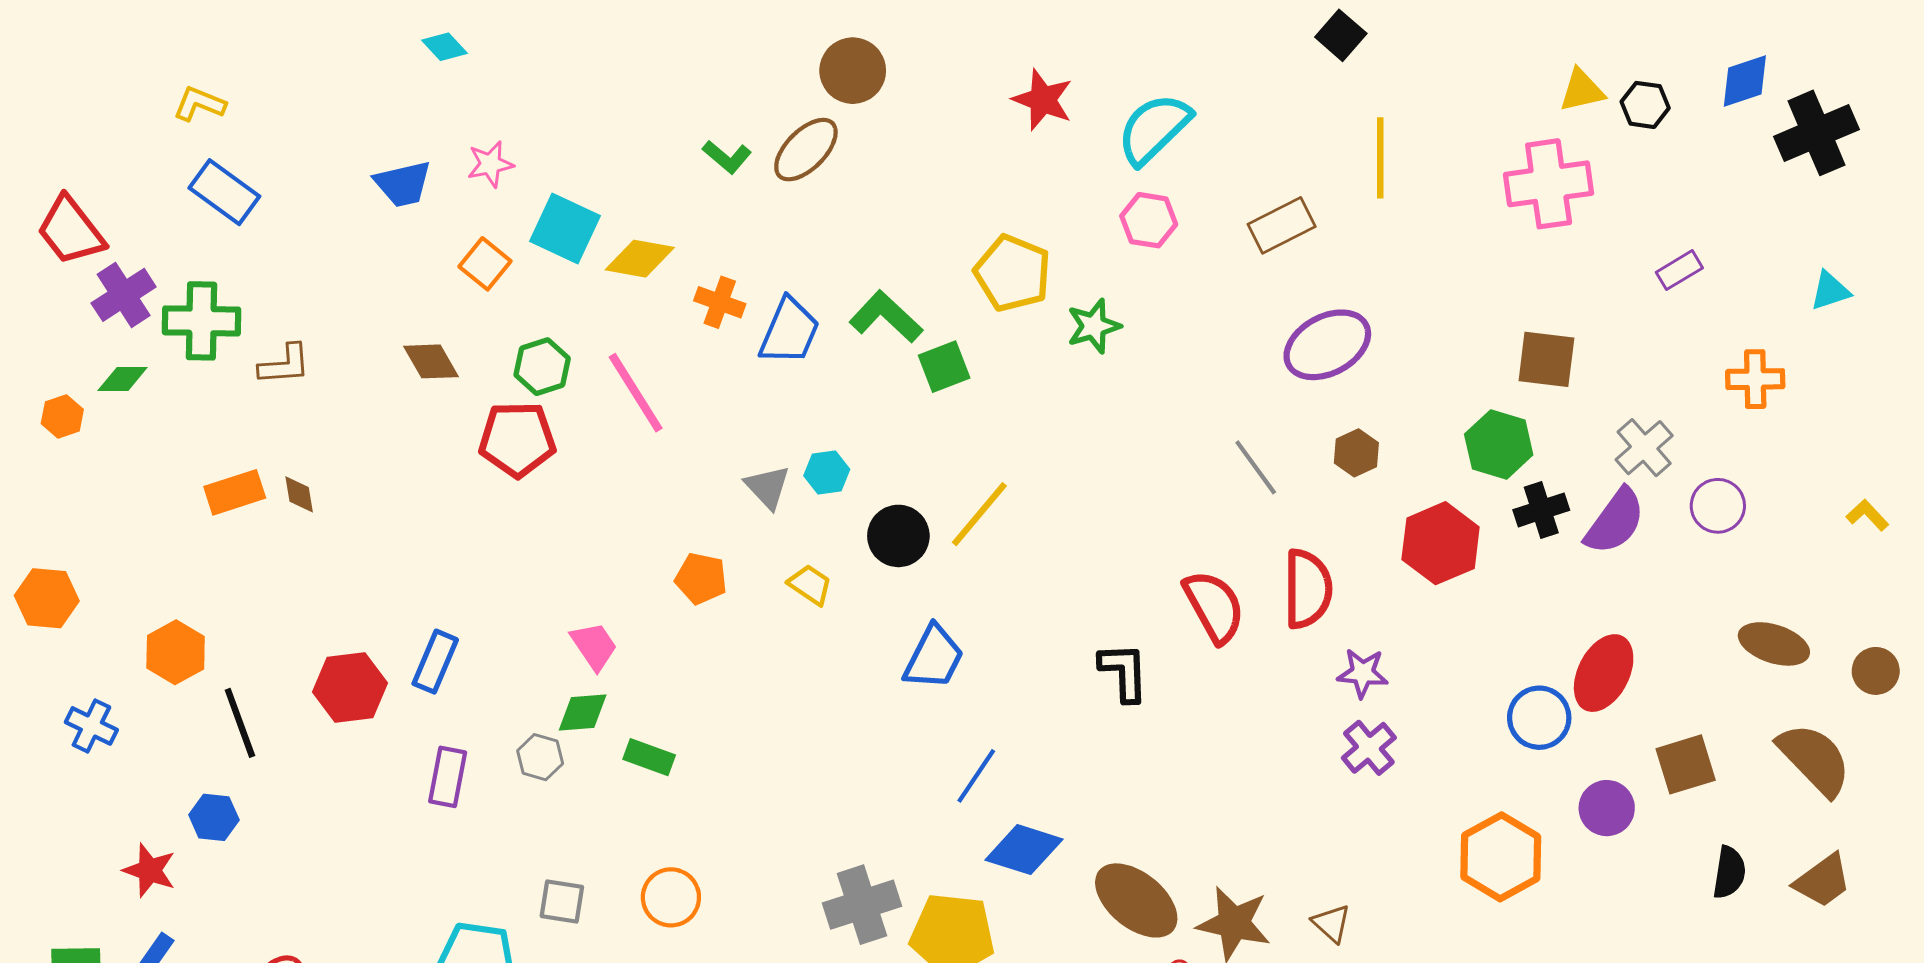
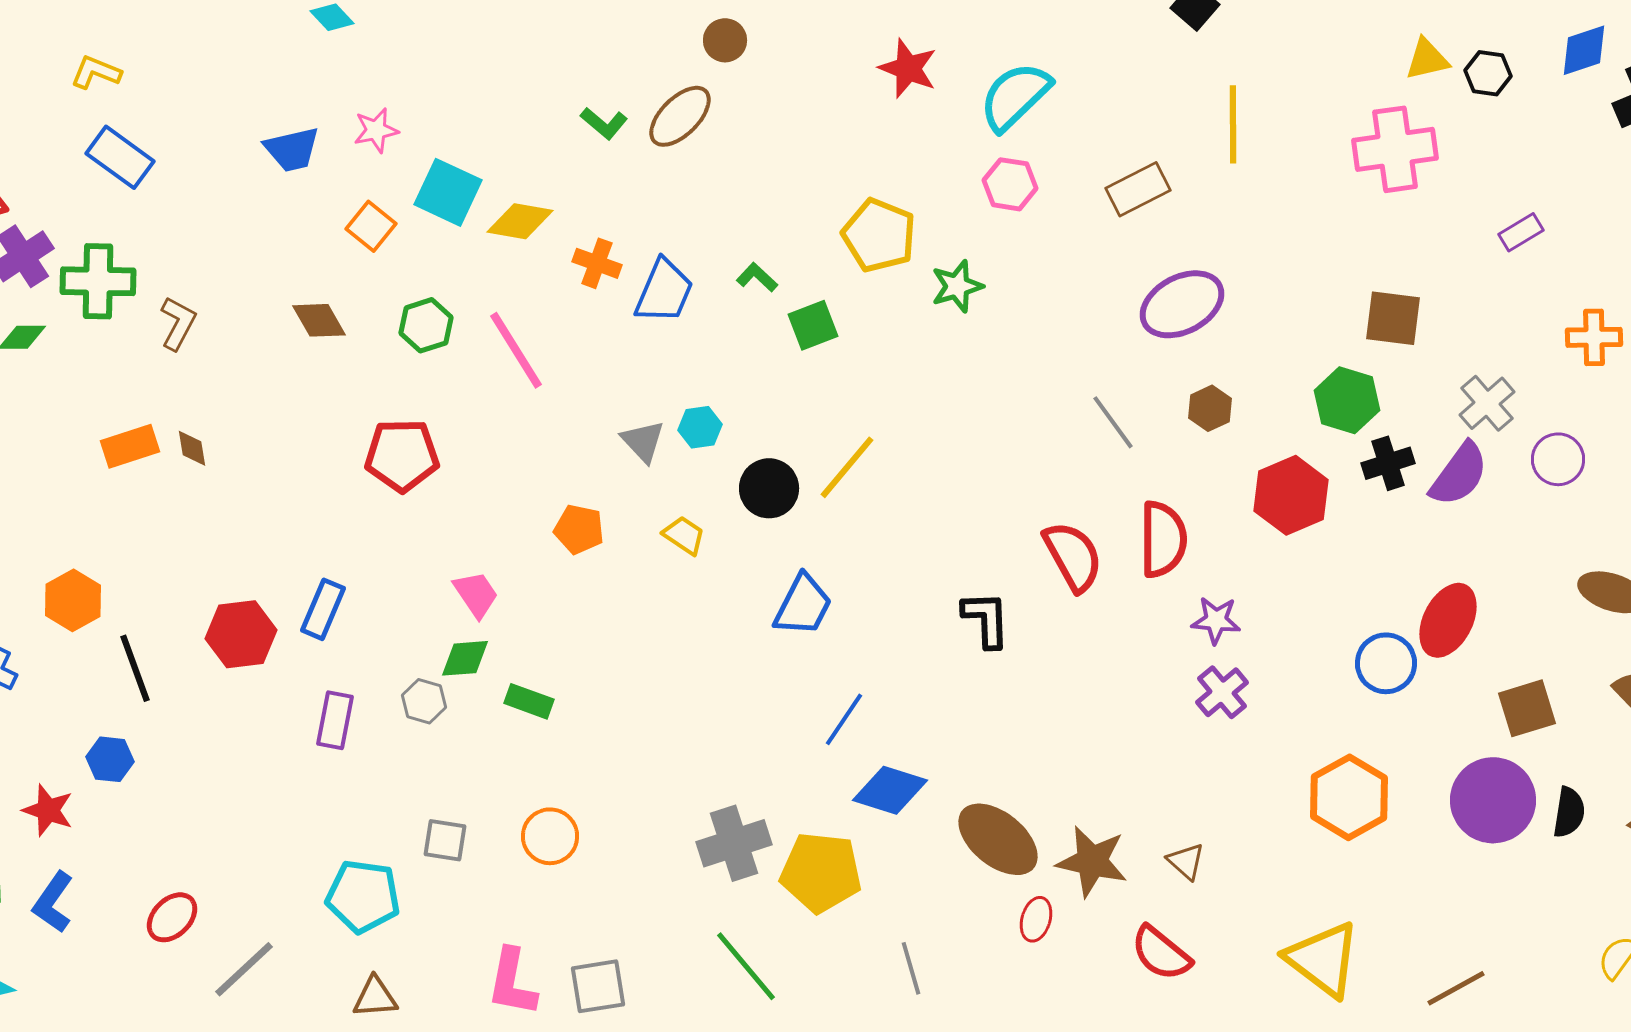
brown circle: (853, 71) -> (725, 40), size x0.7
green L-shape: (886, 317) -> (757, 277), size x0.6
brown L-shape: (285, 365) -> (178, 323), turned -58
red pentagon: (517, 439) -> (402, 455), moved
purple circle: (1607, 808) -> (1493, 800), moved, size x1.6

